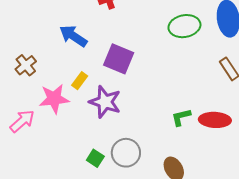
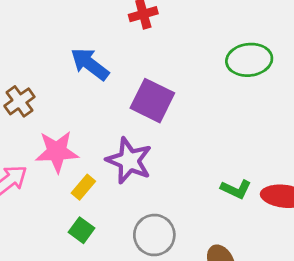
yellow rectangle: (80, 81) -> (83, 187), moved
green L-shape: (181, 117) -> (236, 189), turned -145
green square: (95, 158) -> (81, 230), moved

